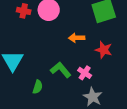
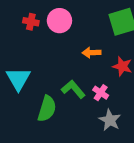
green semicircle: (38, 87) -> (47, 109), size x1.6

